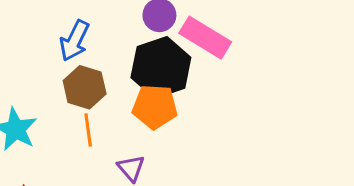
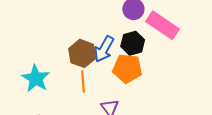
blue arrow: (75, 41) -> (104, 49), moved
black hexagon: (161, 67) -> (133, 43), size x0.6

